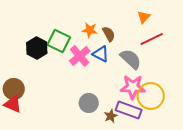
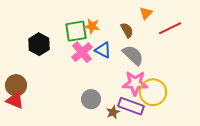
brown semicircle: (109, 34) -> (127, 30), moved
red line: (152, 39) -> (170, 28), moved
green square: (59, 41) -> (76, 31), moved, turned -35

